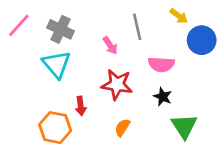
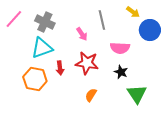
cyan triangle: (56, 64) -> (42, 48), turned 50
red arrow: (81, 106) -> (60, 68), moved
orange hexagon: (55, 128) -> (35, 79), moved

